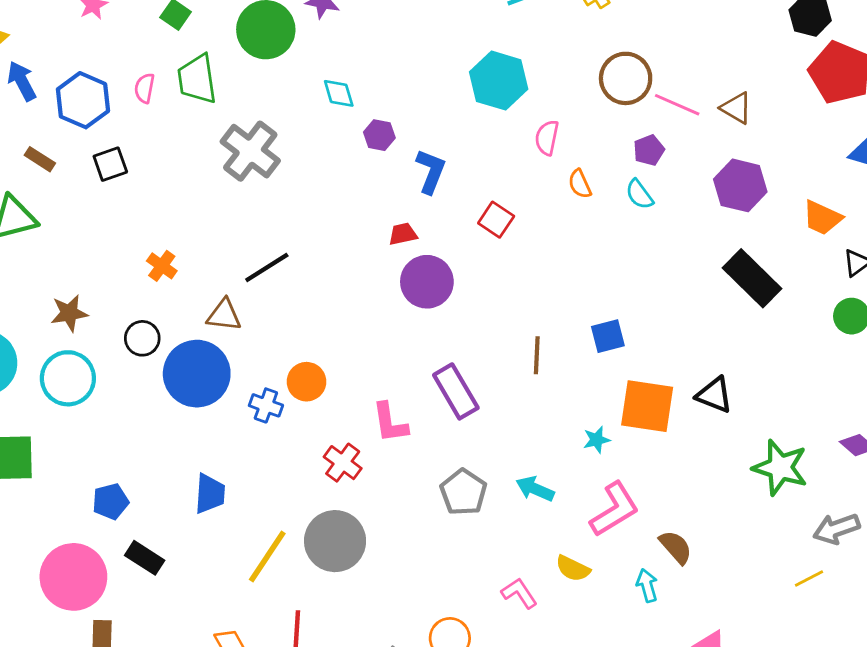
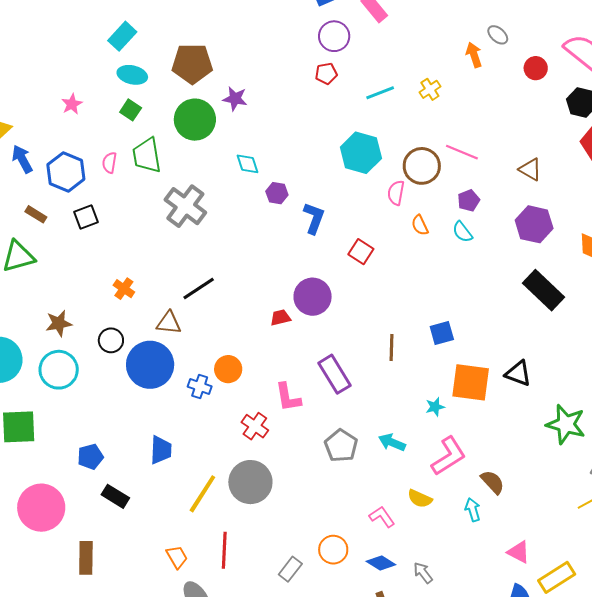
brown circle: (626, 78) -> (422, 166), moved
pink line: (677, 105) -> (462, 152), moved
red trapezoid: (403, 234) -> (280, 318), moved
pink circle: (73, 577) -> (41, 508), moved

